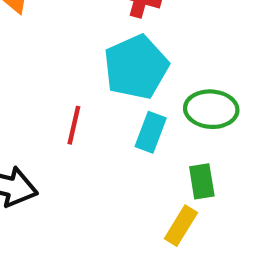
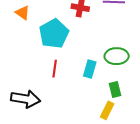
cyan pentagon: (136, 67) -> (54, 34), moved

